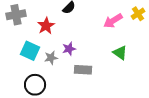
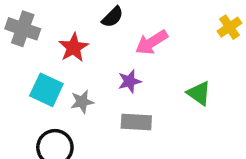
gray cross: (16, 15) -> (23, 29), turned 30
pink arrow: (113, 21) -> (152, 42), moved
purple star: (69, 49) -> (129, 81), moved

